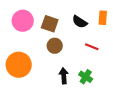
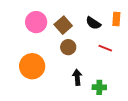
brown square: (50, 24) -> (63, 25), turned 30
green cross: (86, 77) -> (99, 87), moved, turned -32

